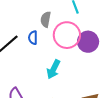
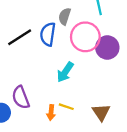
blue semicircle: (33, 38) -> (48, 34), size x1.5

